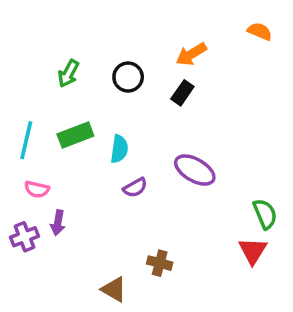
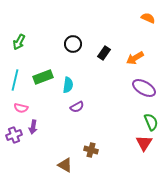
orange arrow: (191, 54) -> (135, 58), moved
green arrow: (68, 74) -> (19, 42), moved
purple ellipse: (195, 170) -> (144, 88), moved

